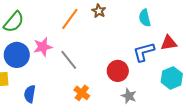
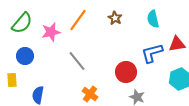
brown star: (99, 11) -> (115, 18), moved
pink star: (43, 47) -> (51, 32), moved
blue circle: (17, 55) -> (25, 56), size x0.7

